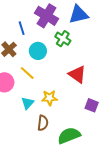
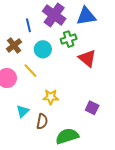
green cross: (63, 39) -> (69, 39), turned 35
red triangle: (77, 74) -> (87, 58), moved
cyan triangle: (28, 103) -> (23, 111), moved

